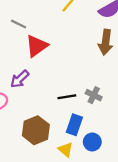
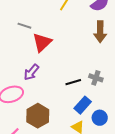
blue rectangle: (74, 125) -> (83, 105), turned 30
brown hexagon: (36, 130) -> (38, 116), moved

